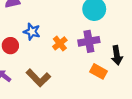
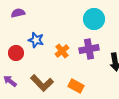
orange rectangle: (99, 71) -> (76, 86), moved

